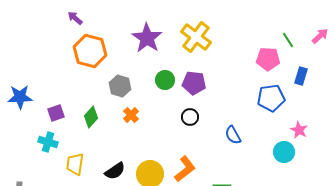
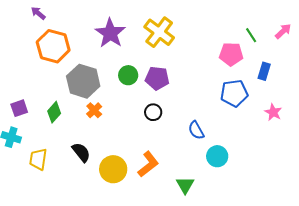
gray hexagon: (120, 86) -> (83, 81), size x1.5
pink star: (299, 130) -> (273, 112), moved
cyan circle: (284, 152) -> (217, 156), moved
black semicircle: (115, 171) -> (81, 152), moved, turned -95

